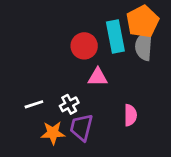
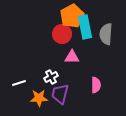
orange pentagon: (143, 21) -> (72, 16), moved
white line: (34, 104) -> (19, 83), moved

